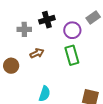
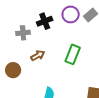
purple circle: (72, 30) -> (71, 14), moved
green rectangle: (72, 55) -> (73, 54), turned 42

